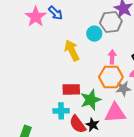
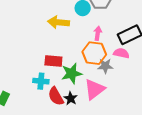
yellow arrow: (72, 50) -> (58, 22), turned -65
pink triangle: (115, 113) -> (94, 89), turned -40

